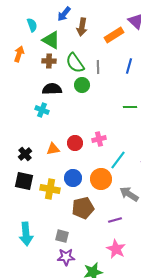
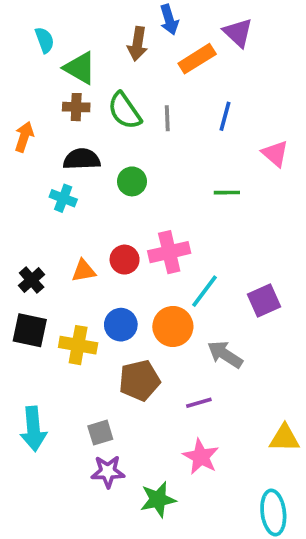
blue arrow: (64, 14) -> (169, 20), moved, turned -56
orange arrow: (19, 54) -> (24, 137), moved
green circle: (82, 85) -> (132, 181), moved
pink cross: (99, 139) -> (169, 252), size x1.5
gray square: (62, 236) -> (100, 433), turned -32

